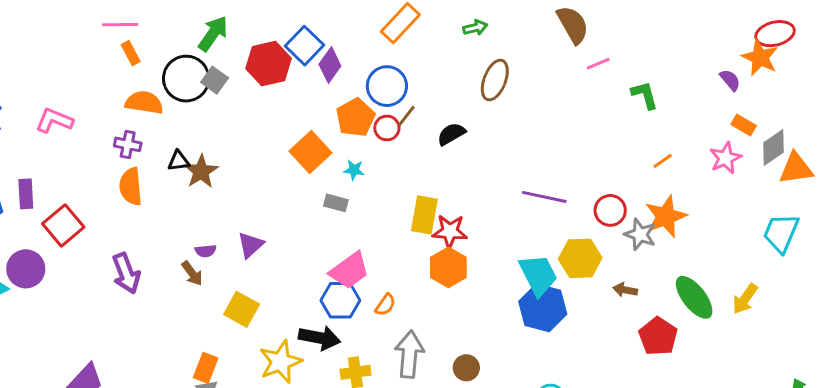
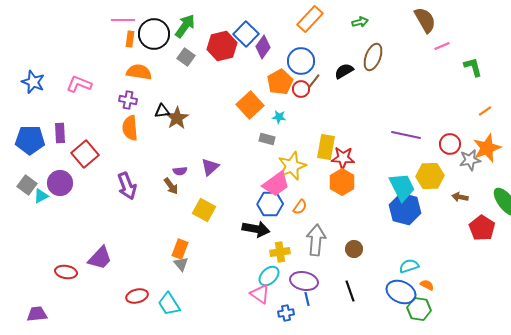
orange rectangle: (131, 53) -> (130, 39), turned 35
black circle: (186, 79) -> (154, 34), moved
black semicircle: (451, 134) -> (344, 71), moved
gray star: (640, 234) -> (470, 160), turned -30
yellow star: (281, 362) -> (292, 166), moved

